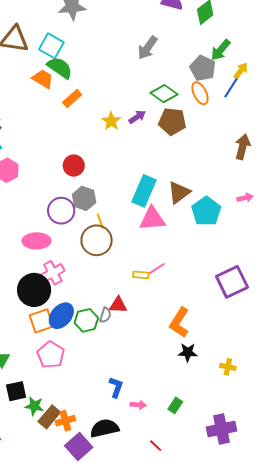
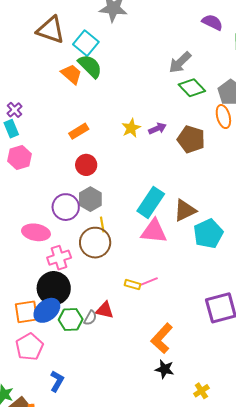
green diamond: (164, 94) -> (192, 88), moved
orange rectangle: (72, 99) -> (79, 131), moved
pink cross: (53, 273) -> (59, 258), moved
black circle: (34, 290) -> (54, 288), moved
yellow cross: (228, 367) -> (201, 391), turned 35
blue L-shape: (116, 387) -> (57, 381), moved

